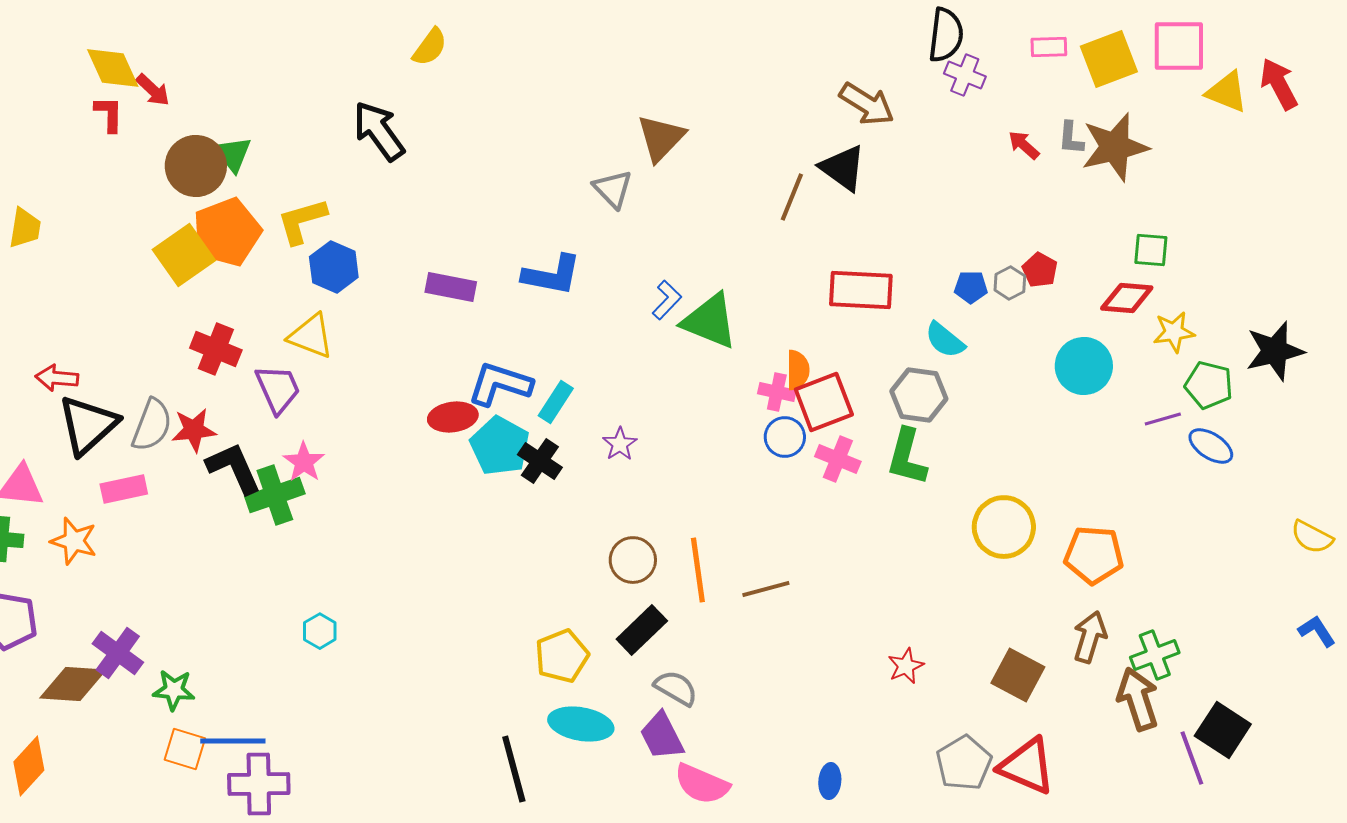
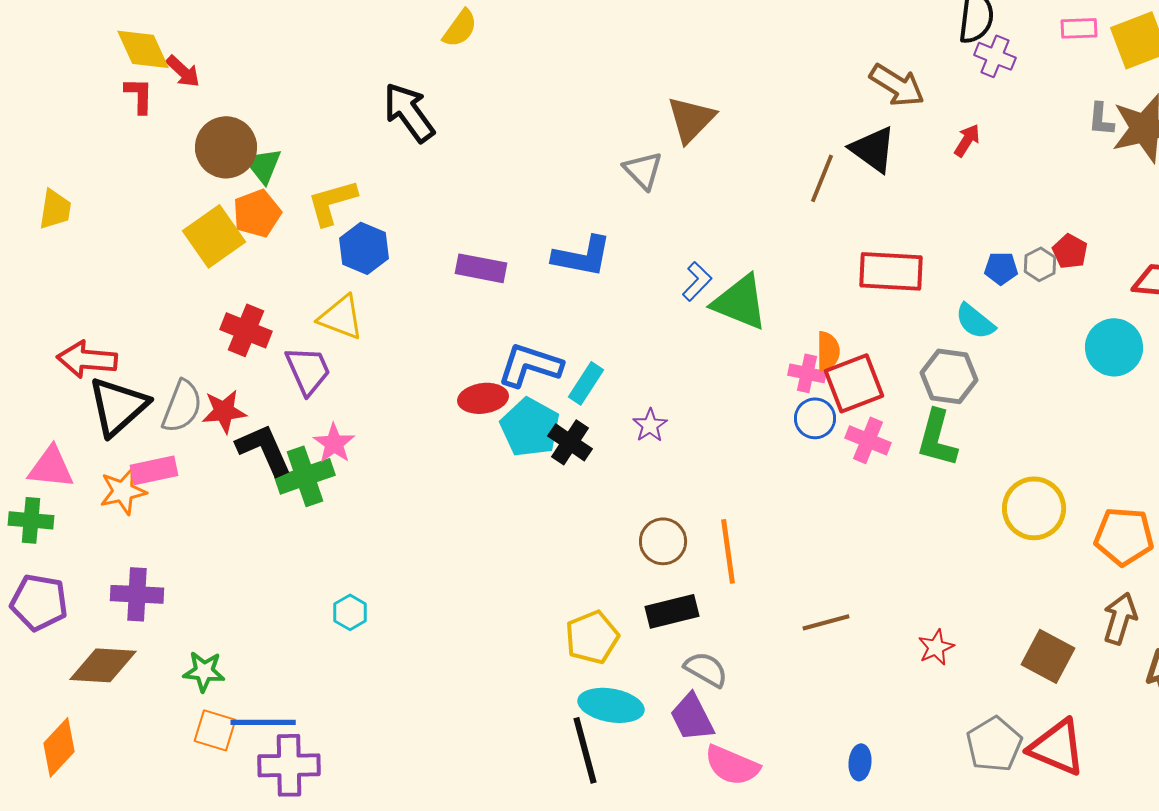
red arrow: (1024, 145) -> (967, 140), moved, turned 80
green triangle: (233, 154) -> (263, 165), moved
orange pentagon: (227, 232) -> (257, 213), size x0.7
red arrow: (57, 378) -> (87, 359), size x1.4
orange star: (74, 541) -> (123, 491), moved, turned -30
brown line: (766, 589) -> (826, 622), moved
black rectangle: (642, 630) -> (672, 611), turned 30
purple cross: (118, 653) -> (137, 594), moved, turned -33
black line: (514, 769) -> (585, 750), moved

